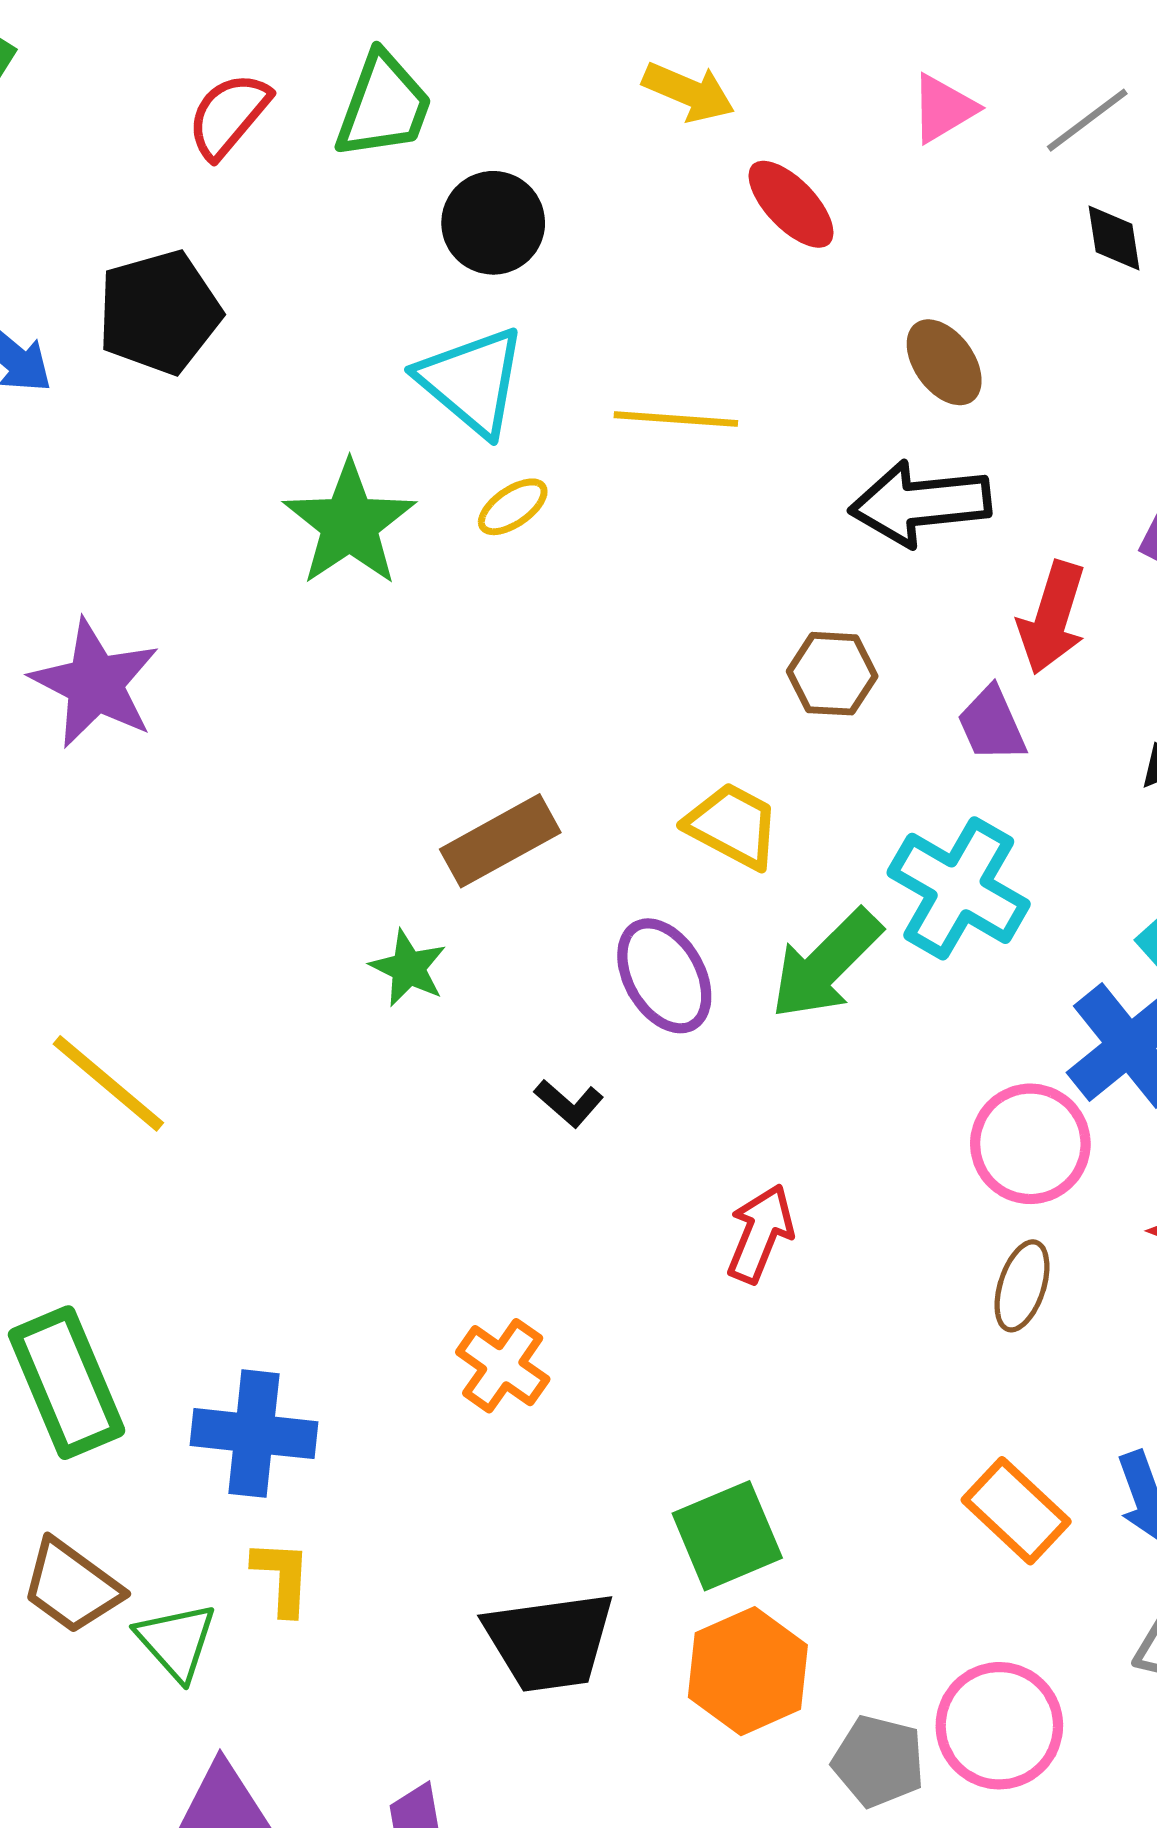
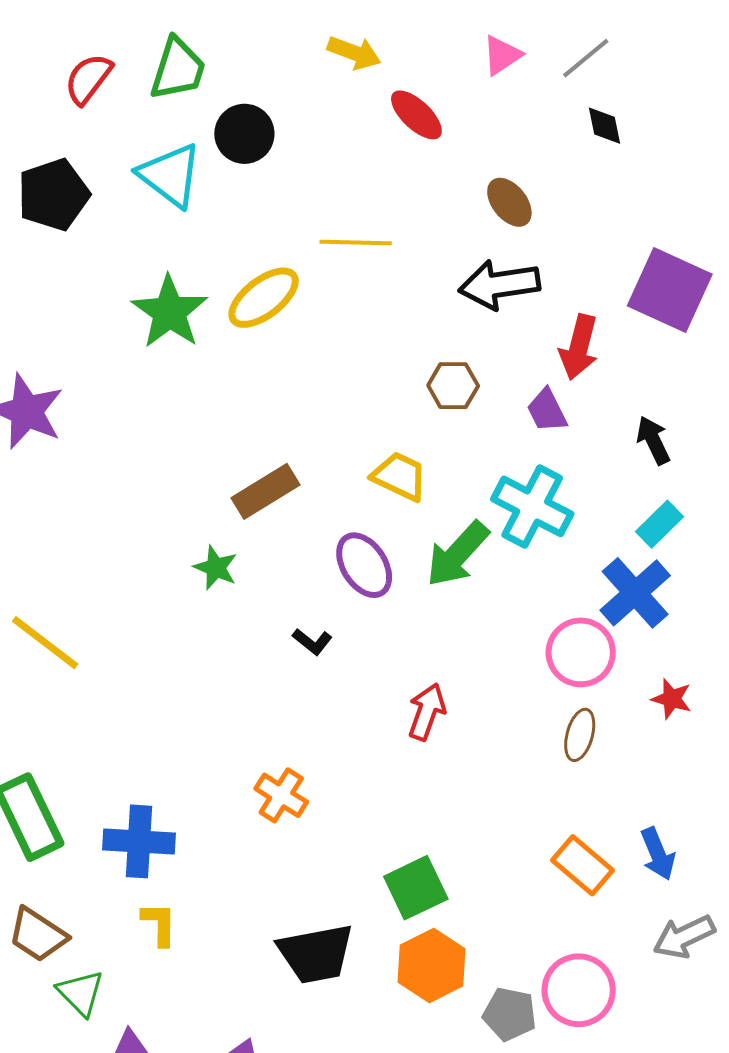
cyan triangle: (472, 381) -> (170, 175), moved
yellow ellipse: (513, 507) -> (264, 298), size x1.8
green triangle: (176, 1641) -> (81, 993), moved

